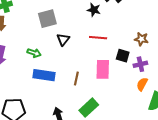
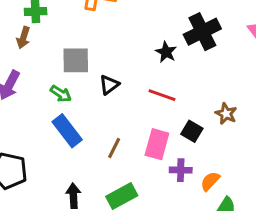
gray square: (47, 19) -> (76, 60), moved
purple cross: (140, 64) -> (181, 170), moved
blue rectangle: (44, 75) -> (67, 131), turned 30

